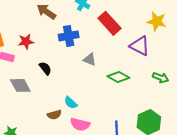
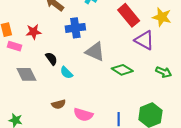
red rectangle: (109, 23) -> (129, 15), moved
gray triangle: (90, 59) -> (95, 52), size x1.5
cyan semicircle: (71, 103) -> (66, 73), moved

